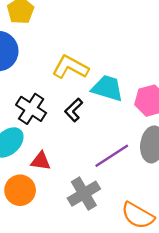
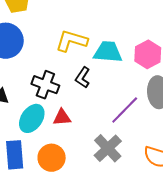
red triangle: (41, 161) -> (62, 117), moved

